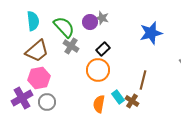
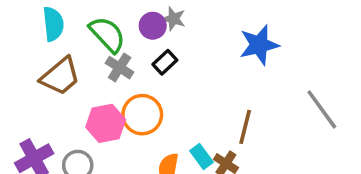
black rectangle: (103, 49) -> (165, 62), moved
orange circle: (98, 70) -> (142, 115), moved
pink hexagon: (39, 78) -> (106, 123), moved

